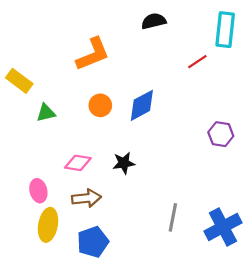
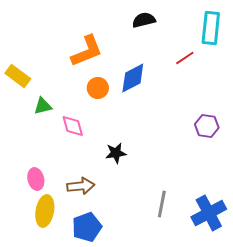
orange circle: (100, 105) -> (98, 88), moved
blue diamond: (142, 105) -> (133, 78), moved
pink diamond: (78, 163) -> (73, 126), moved, turned 65

